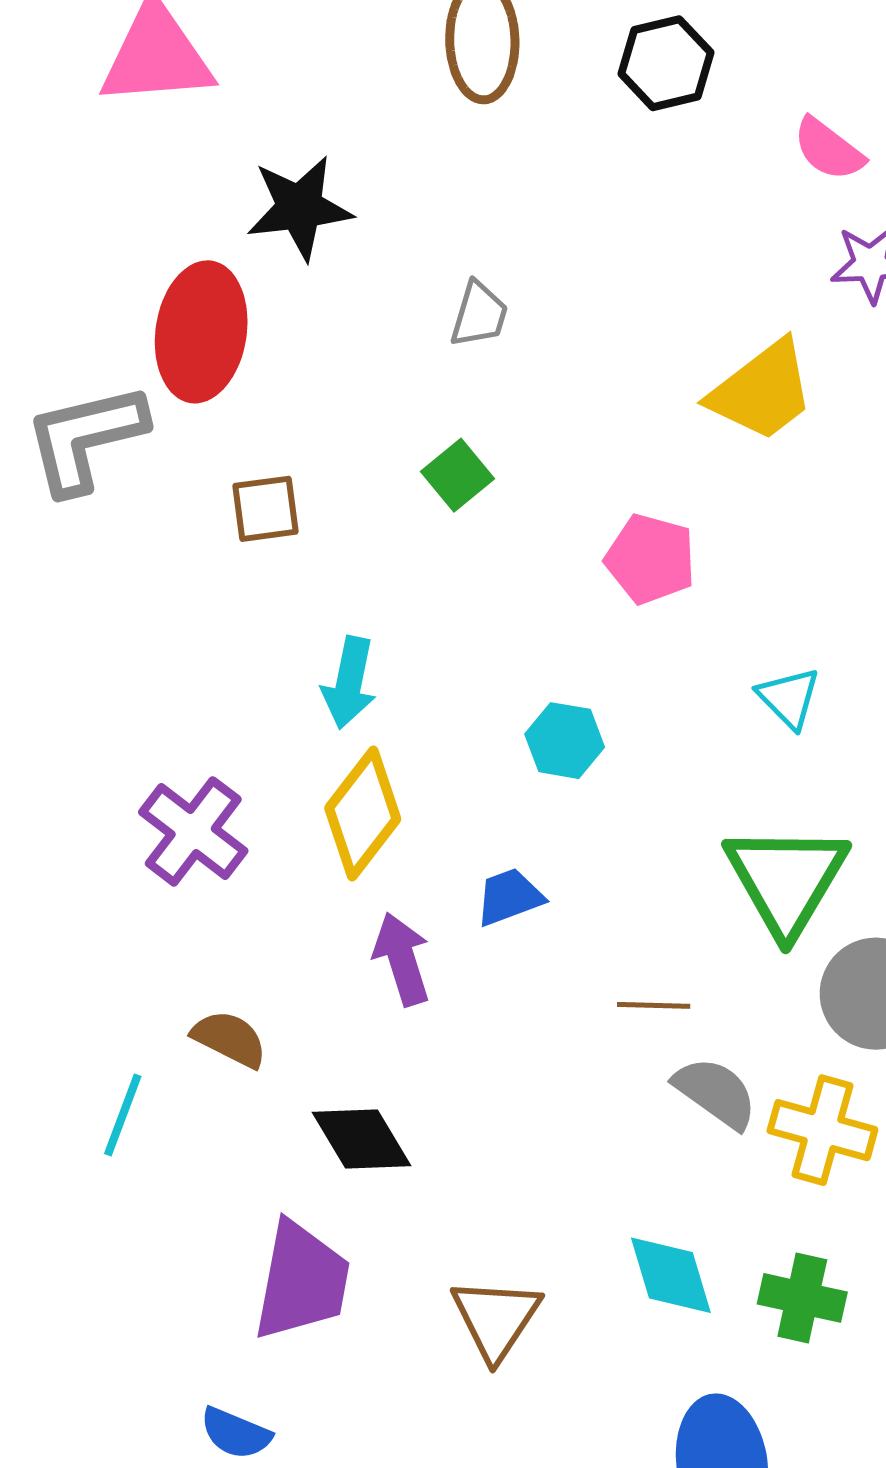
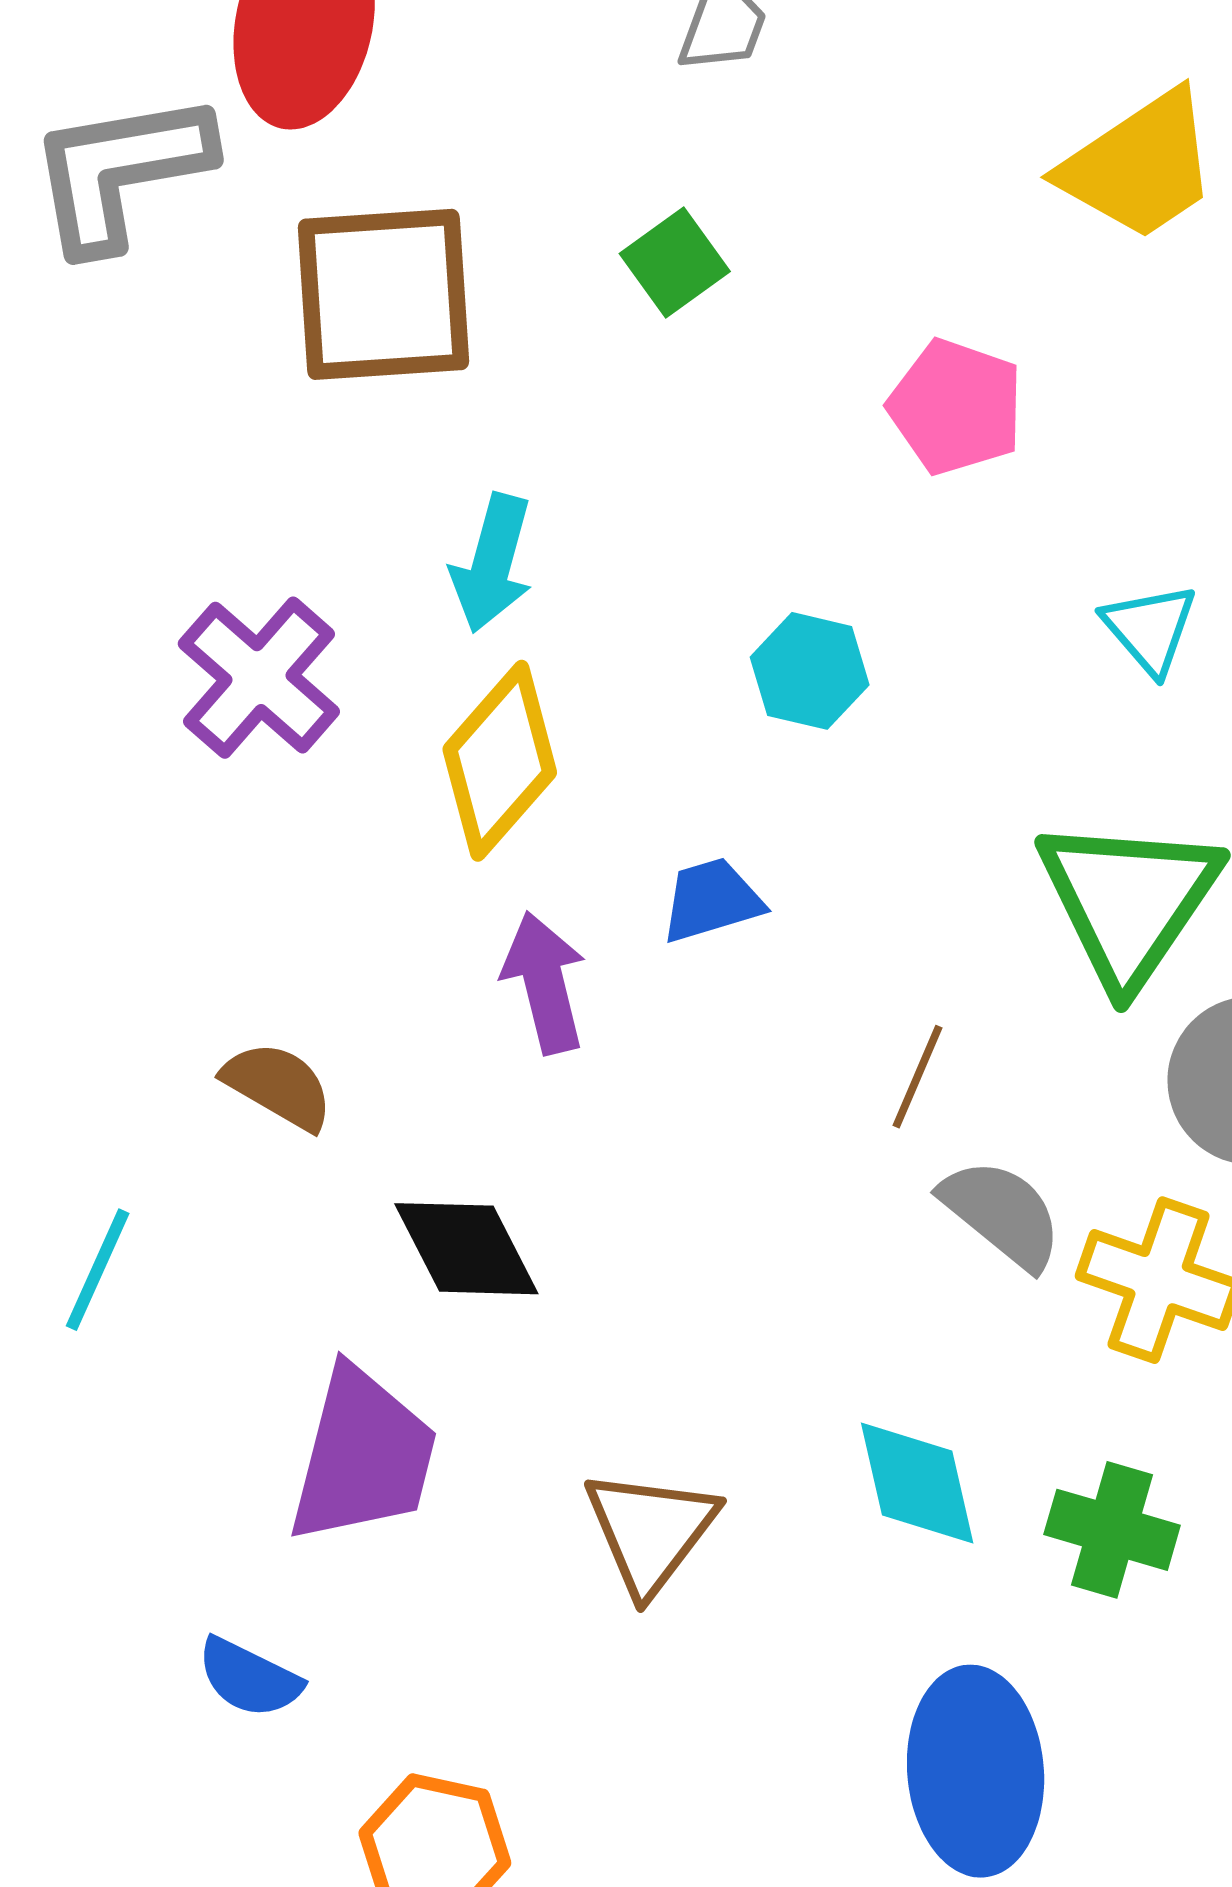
brown square: (265, 509) -> (383, 294), size x1.8
purple cross: (193, 831) -> (259, 678), moved
brown line: (654, 1005) -> (917, 1077), turned -72
cyan line: (123, 1115) -> (98, 1270), moved

